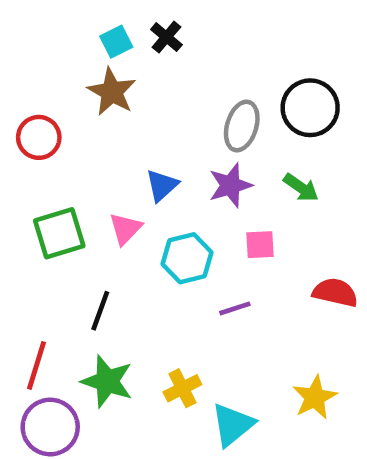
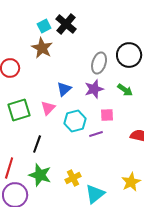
black cross: (166, 37) -> (66, 24), size x1.5
purple line: (235, 308) -> (96, 134), moved

